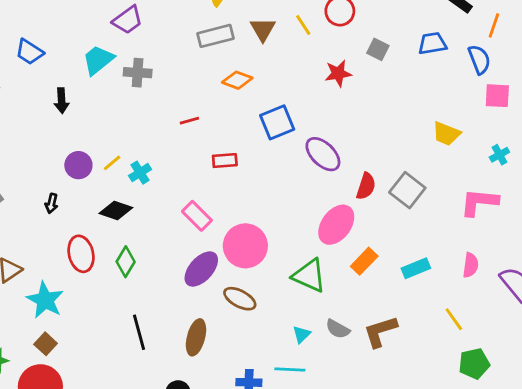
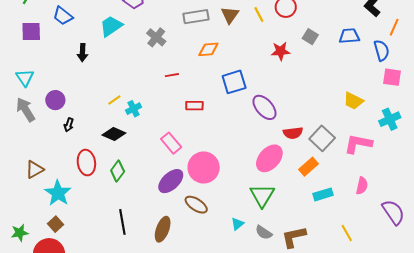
gray cross: (138, 73) -> (156, 37), moved, turned 30
orange diamond: (237, 80) -> (208, 49), turned -30
cyan cross: (499, 155) -> (390, 119), size x1.5
purple circle: (78, 165) -> (55, 100), moved
red semicircle: (366, 186) -> (293, 133), turned 60
pink L-shape: (479, 202) -> (358, 144), moved
orange rectangle: (364, 261) -> (309, 167), moved
pink semicircle: (471, 265) -> (362, 186), moved
green triangle: (309, 276) -> (262, 195), moved, turned 32
cyan triangle: (302, 334) -> (238, 224), moved

